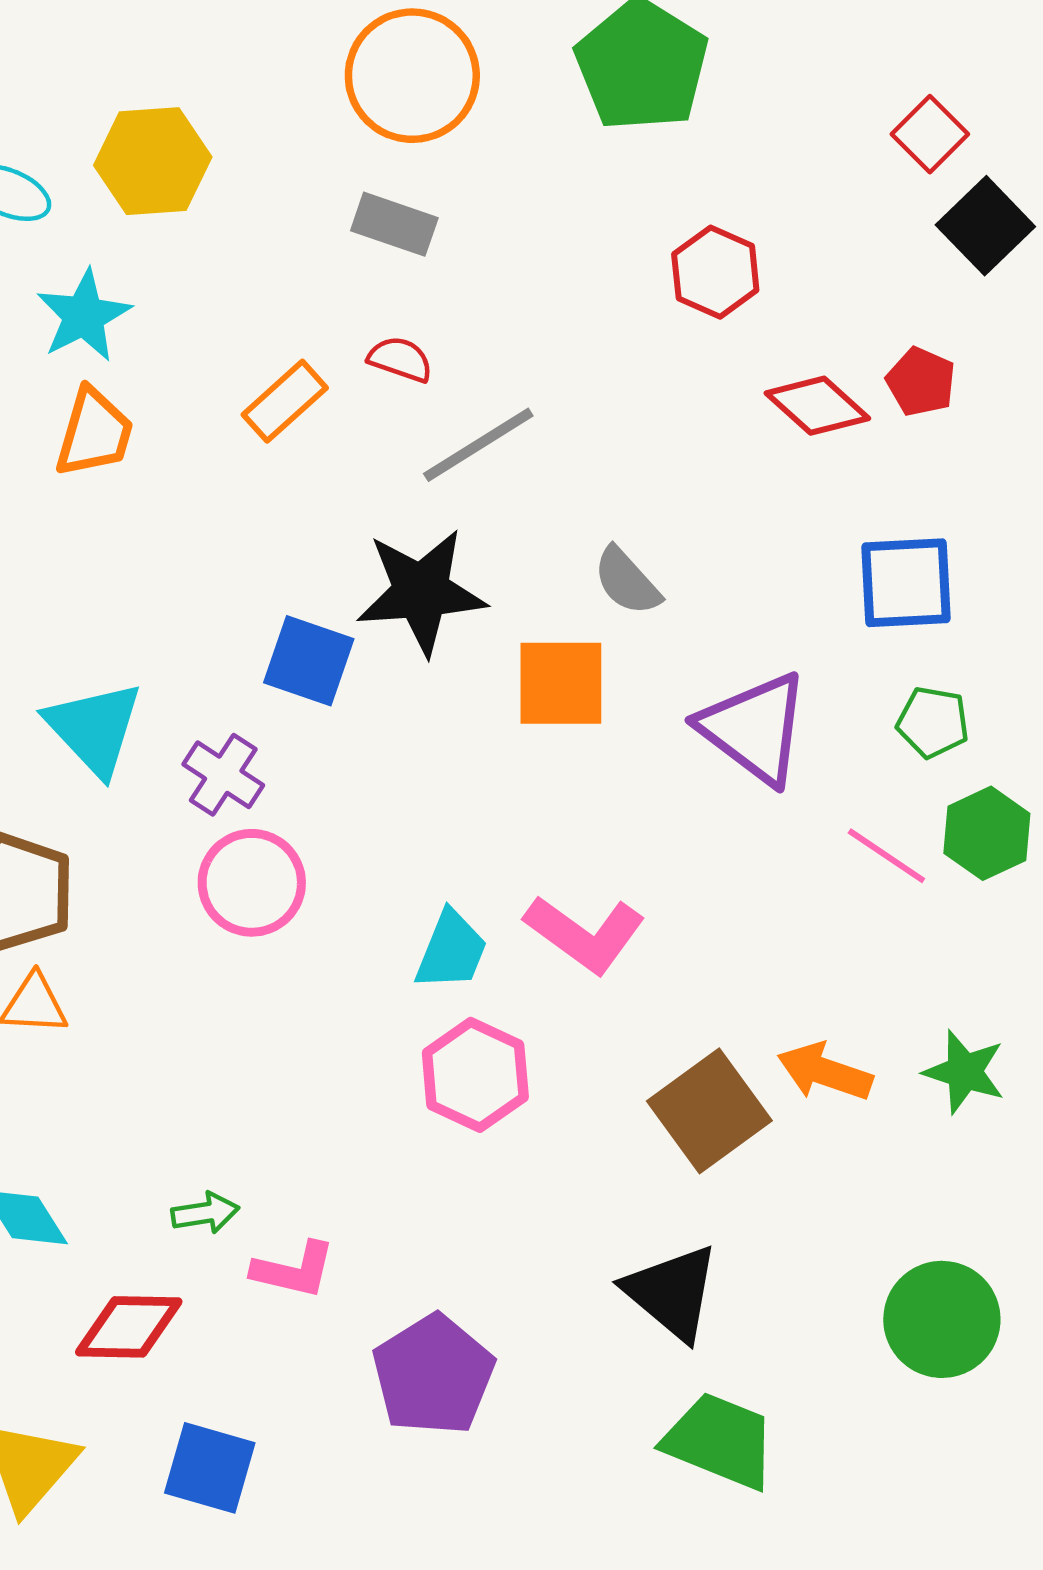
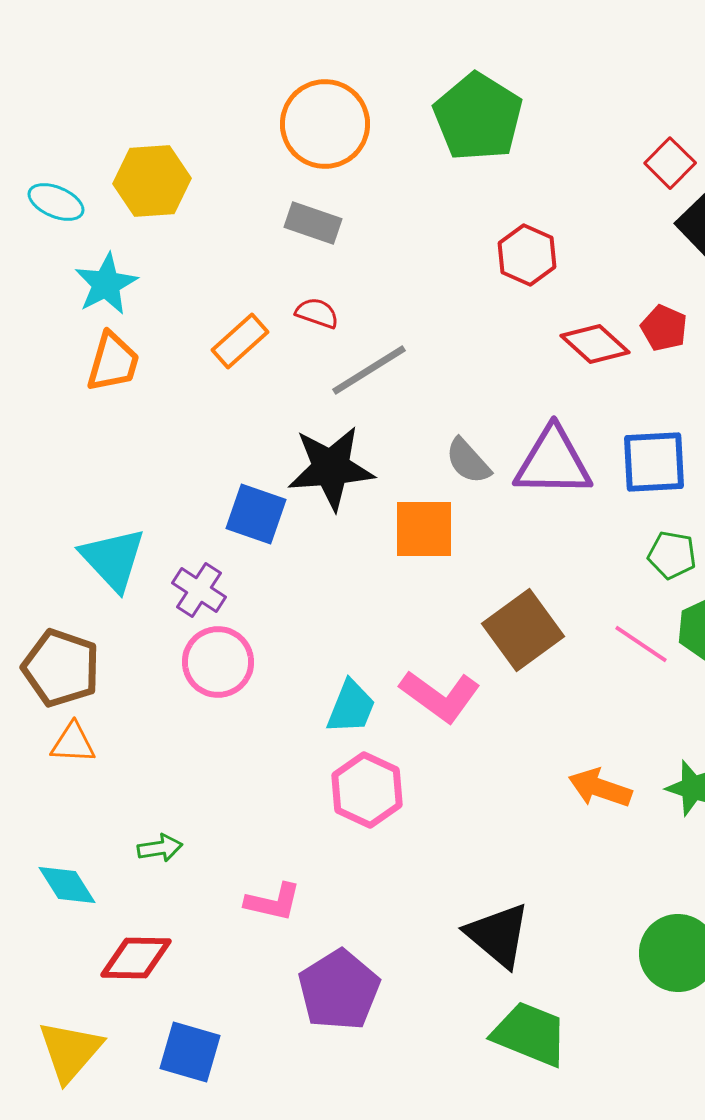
purple triangle: (754, 728) -> (553, 462), moved, turned -36
brown square: (709, 1111) -> (523, 630), moved
green arrow: (205, 1213) -> (160, 848), moved
pink L-shape: (294, 1270) -> (273, 902), moved

